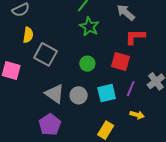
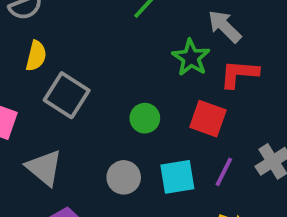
green star: (89, 27) -> (191, 58), moved
gray triangle: (55, 94) -> (44, 168), moved

